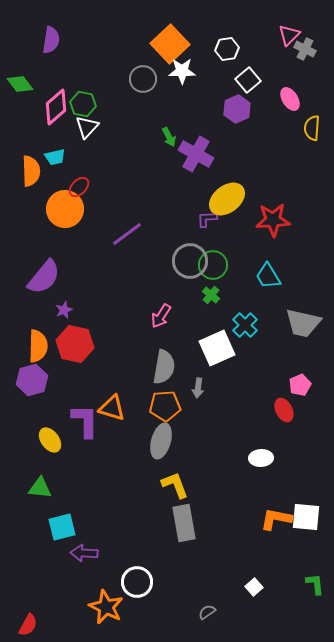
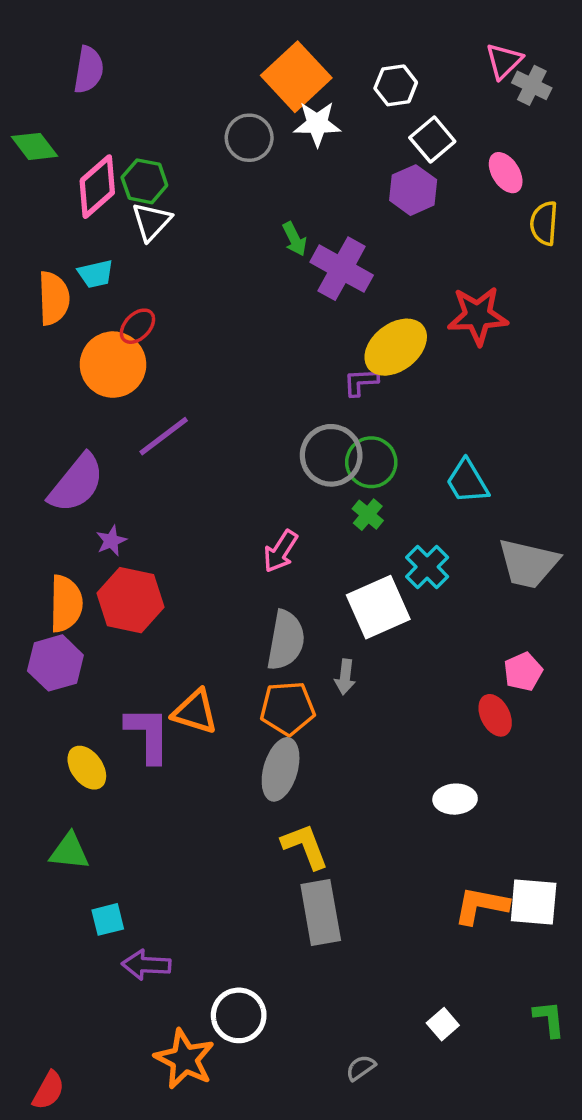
red star: (273, 220) -> (478, 316), moved
purple line: (127, 234) -> (164, 436), moved
cyan square: (62, 527) -> (108, 919), size x0.7

